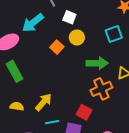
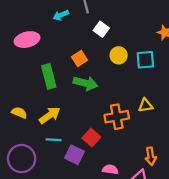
cyan arrow: (33, 23) -> (61, 15), moved, size x0.6
yellow circle: (77, 38) -> (119, 55), moved
green arrow: (97, 63) -> (86, 83), moved
green rectangle: (15, 71) -> (49, 76), moved

